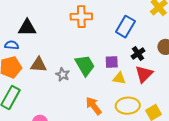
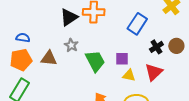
black triangle: (27, 28) -> (69, 17), moved, turned -36
black cross: (138, 53) -> (156, 47), moved
gray star: (63, 75) -> (71, 45), moved

